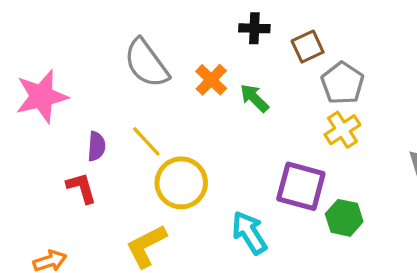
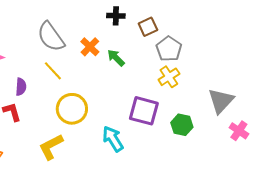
yellow line: (146, 141) -> (53, 71), moved
green hexagon: (344, 218) -> (182, 125), moved

